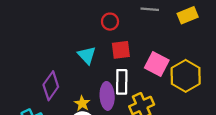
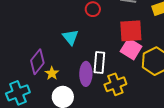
red square: (121, 50) -> (131, 31), moved, size x1.4
yellow star: (82, 103) -> (52, 73), moved

